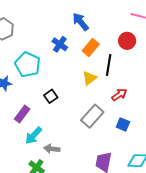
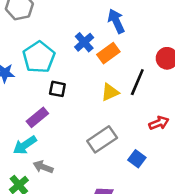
orange rectangle: (91, 48) -> (108, 53), moved
red arrow: (119, 95) -> (159, 123), moved
black square: (51, 96) -> (57, 89), moved, turned 32
purple rectangle: (22, 114) -> (37, 117), moved

